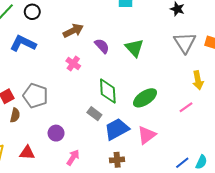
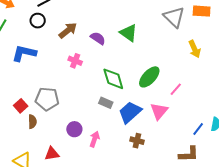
black circle: (32, 12) -> (38, 21), moved
pink line: (186, 107) -> (176, 89), moved
pink arrow: (73, 157) -> (95, 139), moved
brown cross: (117, 160) -> (137, 141), turned 32

